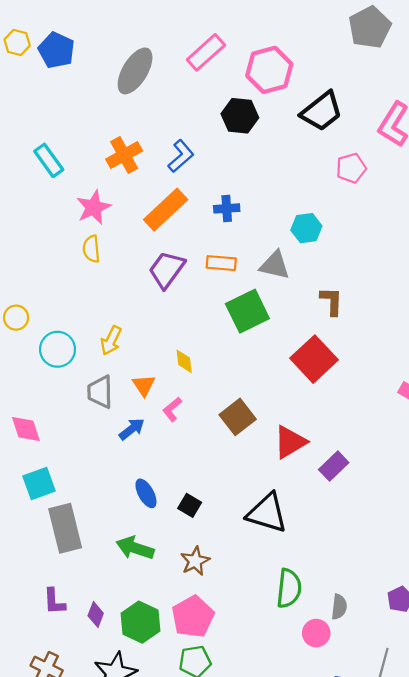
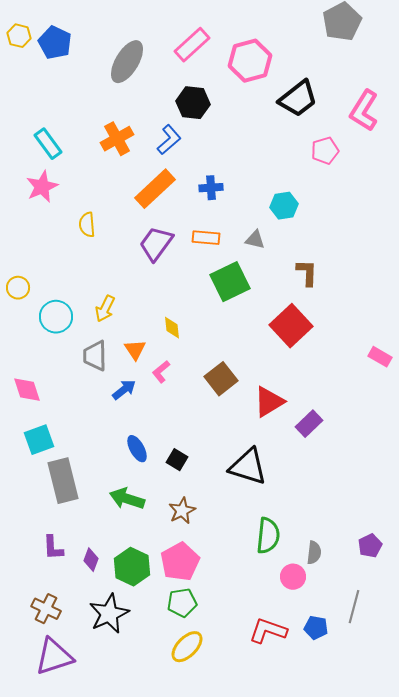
black hexagon: (240, 116) -> (193, 103), moved
pink star: (94, 207) -> (42, 187), moved
gray triangle: (275, 265) -> (255, 240), size x0.7

